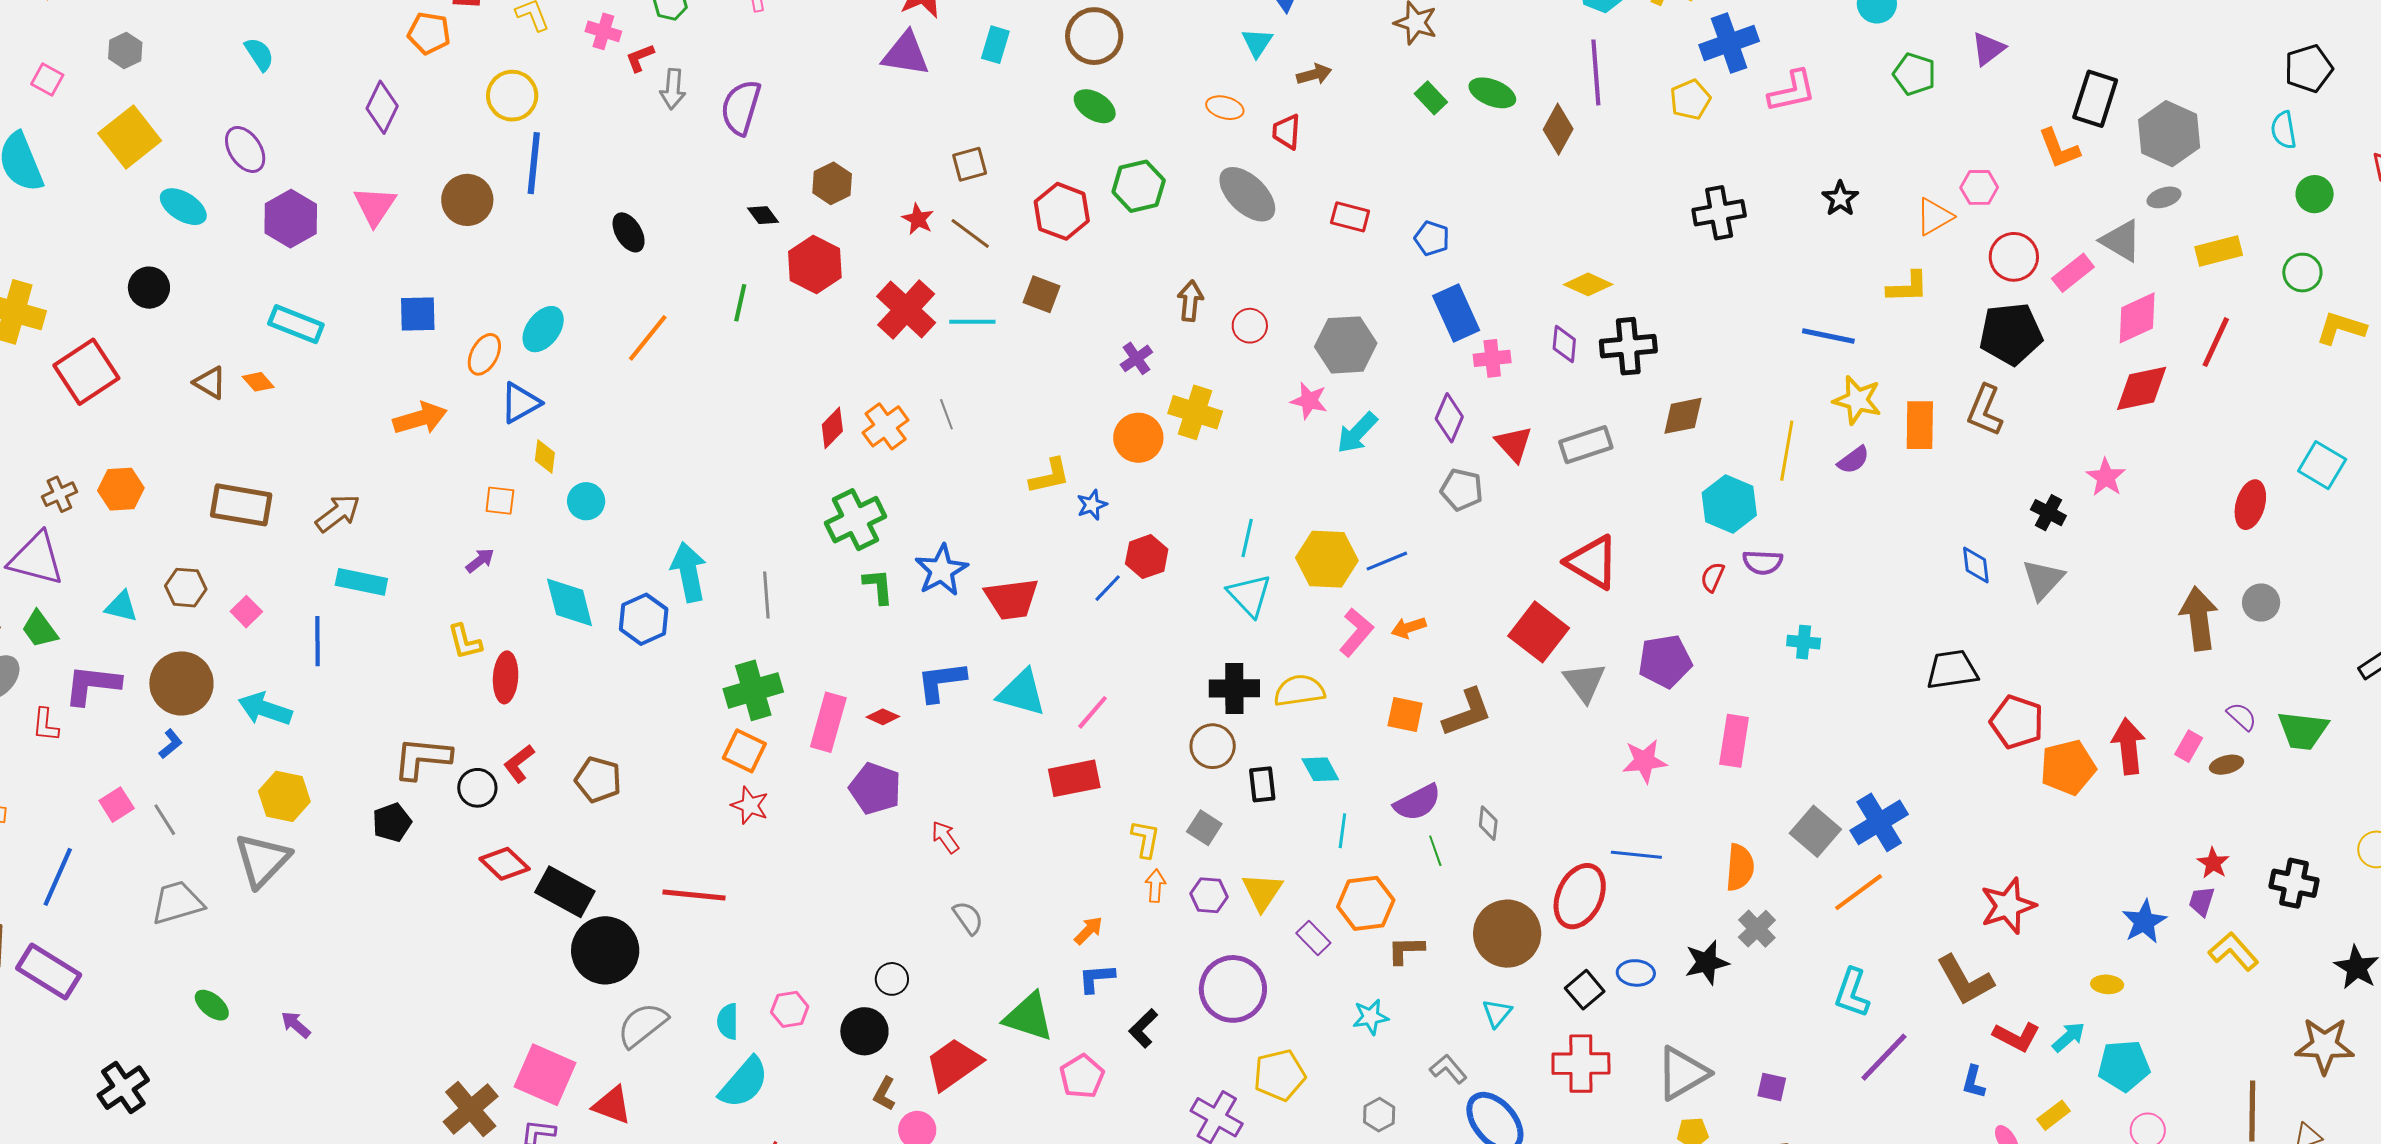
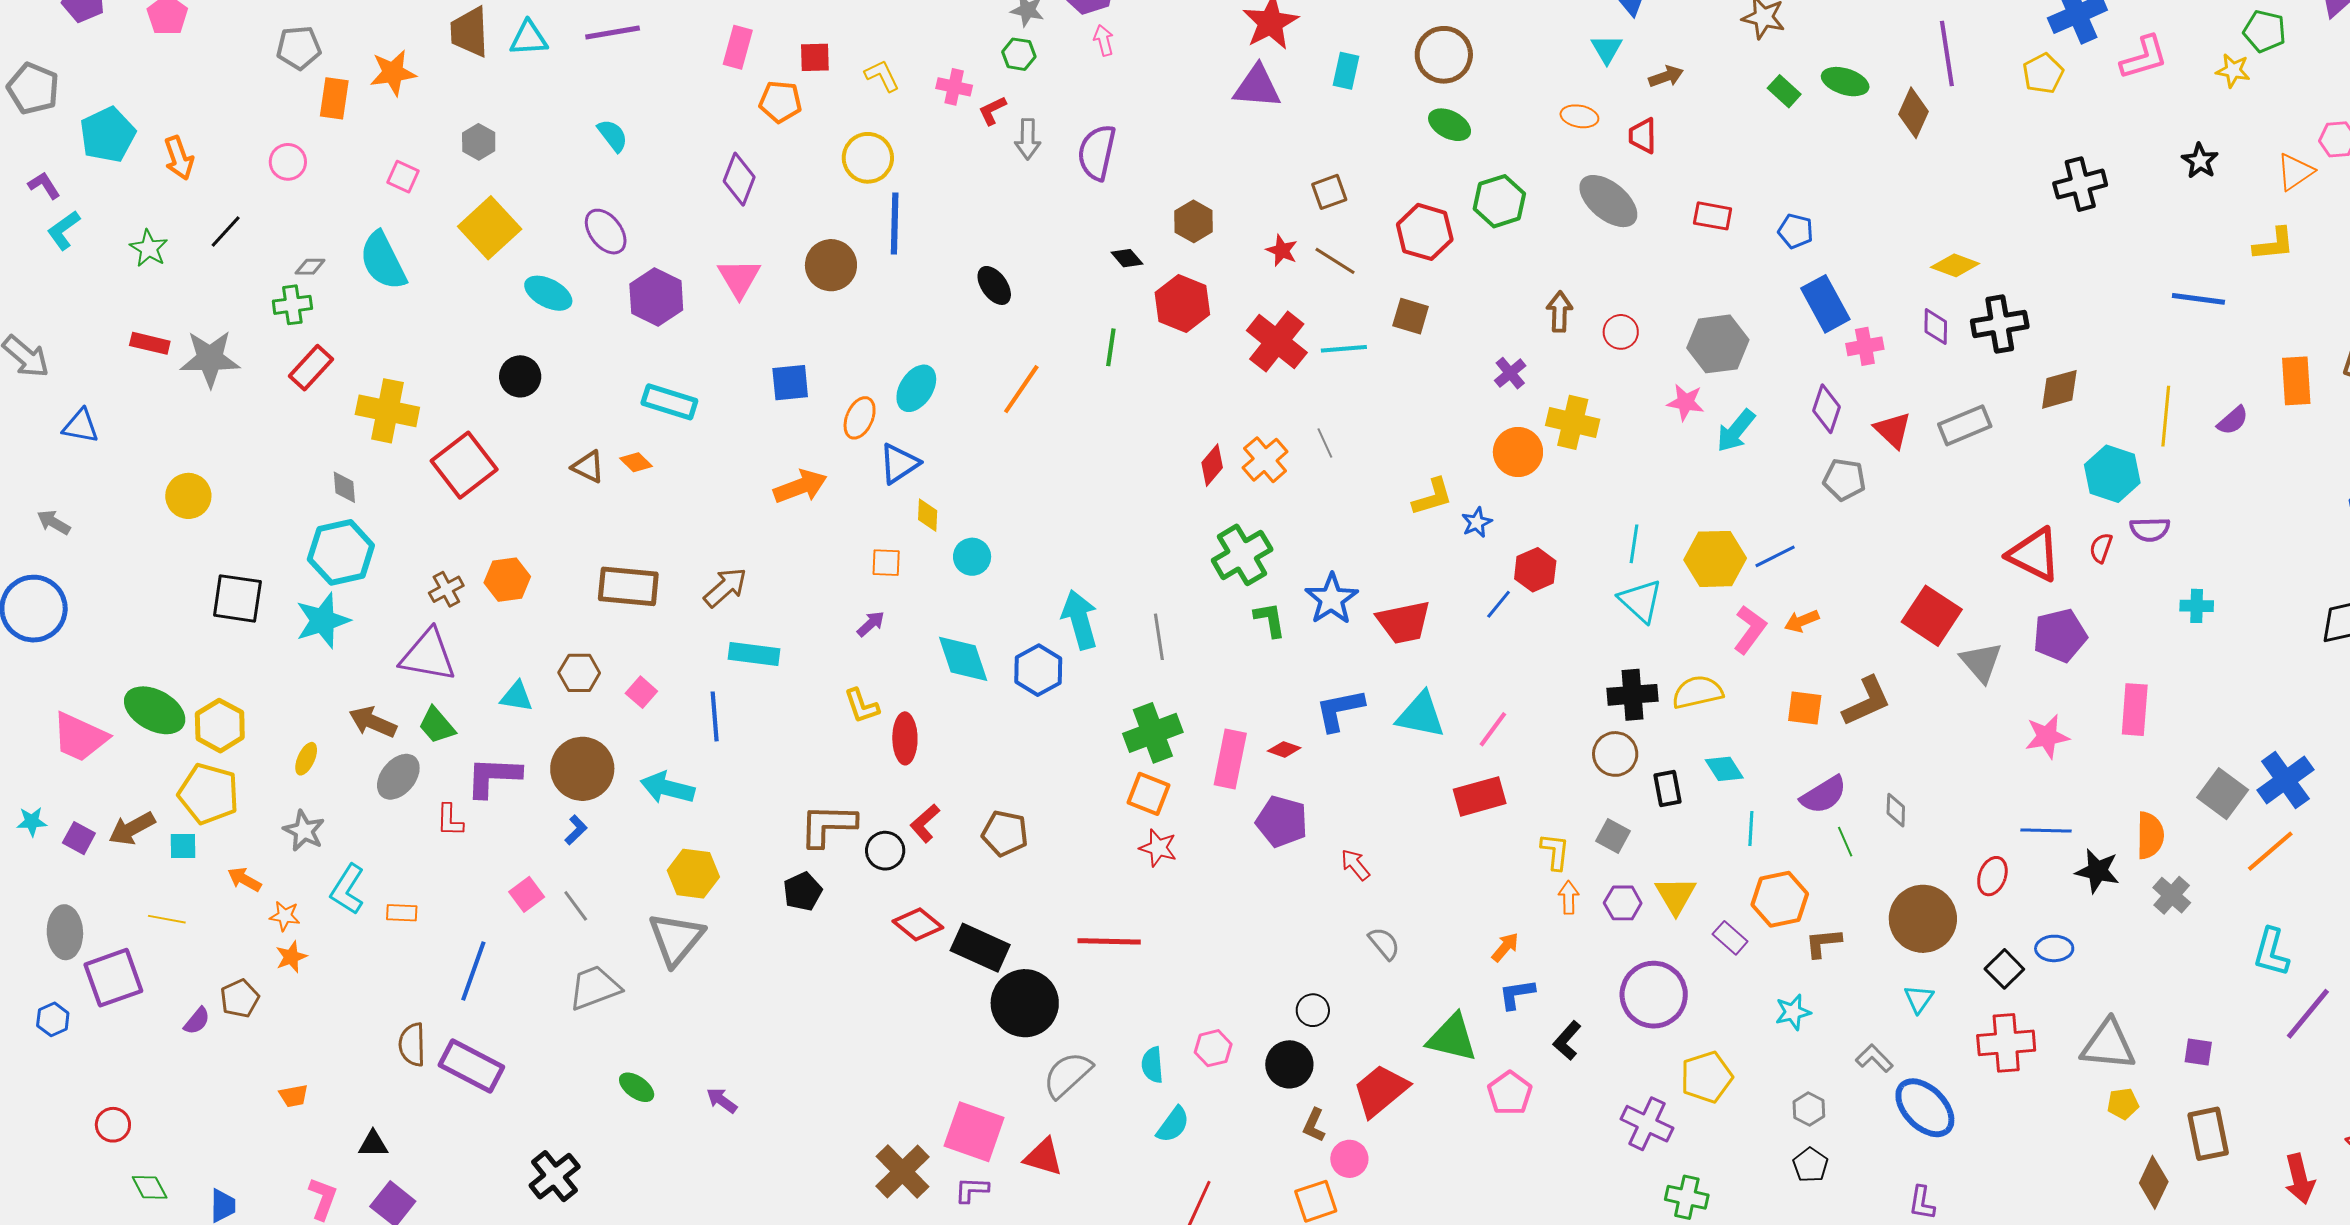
yellow star: (1857, 400) -> (2233, 70), moved, size x0.7
red triangle: (1592, 562) -> (2034, 555), moved
red ellipse: (1580, 896) -> (1992, 876), size x0.6
black star: (1707, 962) -> (2097, 871), moved, turned 30
gray triangle: (1682, 1073) -> (2108, 1045), turned 40
cyan semicircle: (744, 1083) -> (1173, 1125), size x0.7

